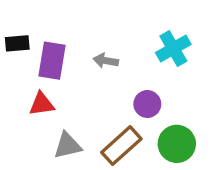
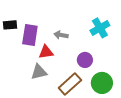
red triangle: (42, 104) -> (46, 52), moved
gray triangle: (68, 146) -> (39, 72), moved

